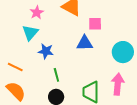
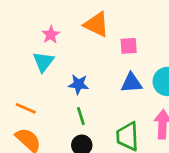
blue triangle: (85, 43) -> (131, 83), moved
blue star: (46, 51) -> (78, 84), moved

